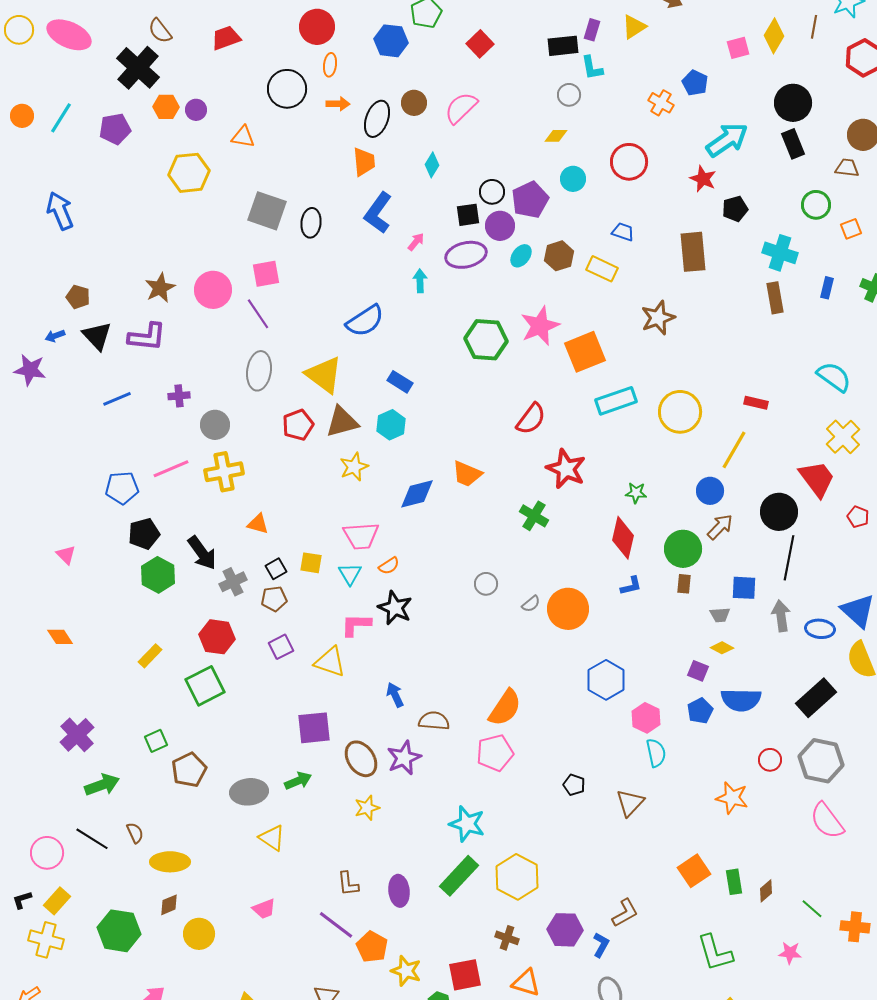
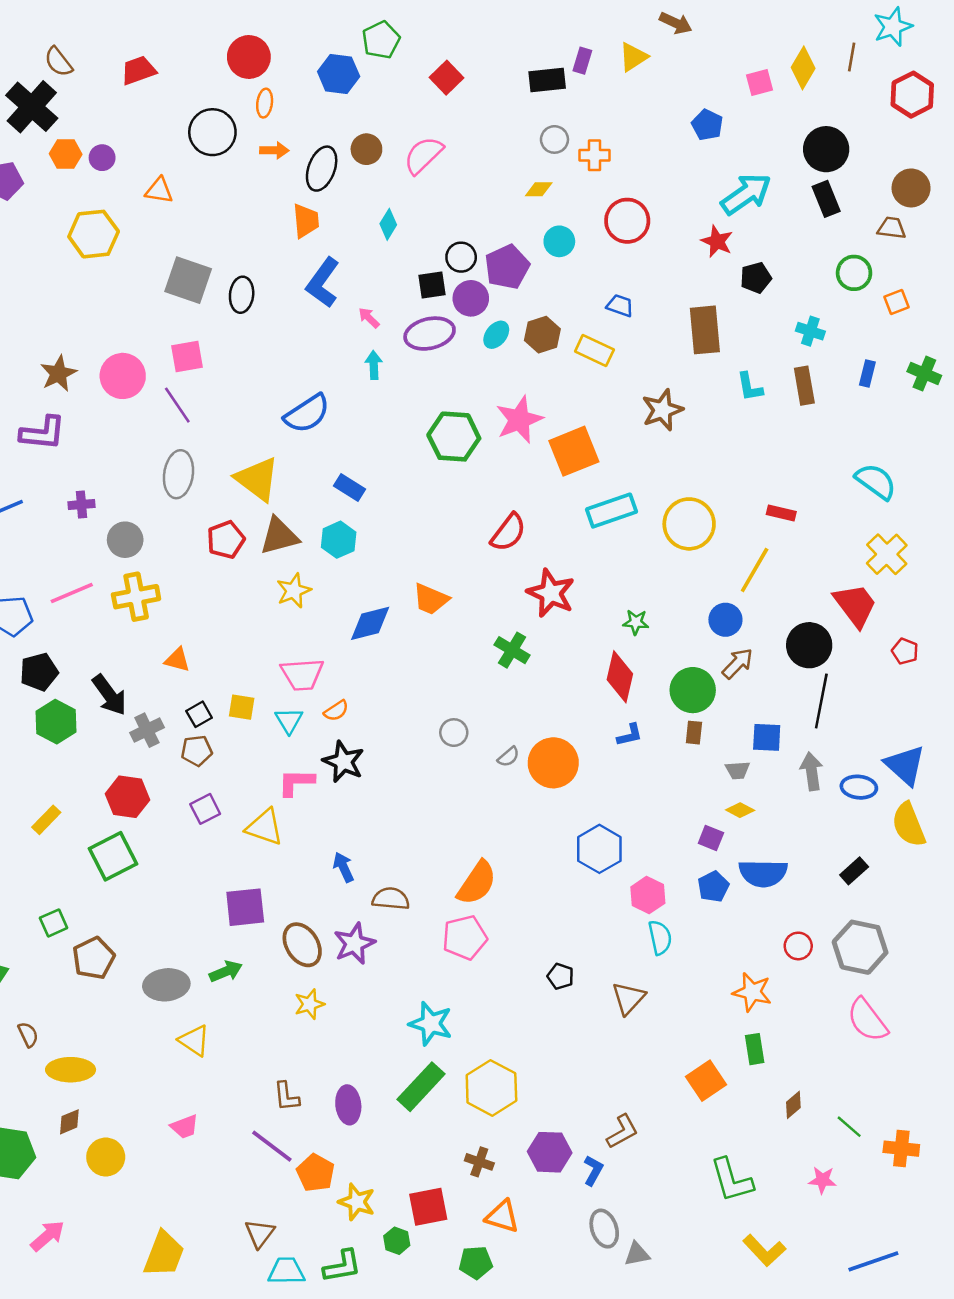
cyan L-shape: (592, 68) -> (750, 387), moved
orange cross: (661, 103) -> (594, 155), moved, turned -30
pink arrow: (416, 242) -> (369, 318), turned -84
cyan cross: (780, 253) -> (810, 331), size x0.7
black rectangle: (816, 698) -> (854, 871), size x0.6
green rectangle: (734, 882) -> (755, 1049), moved

